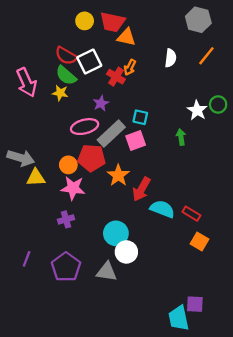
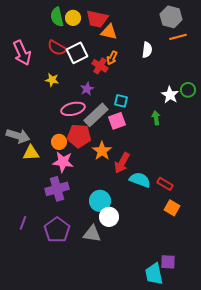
orange line: (206, 56) -> (178, 37), moved, turned 36
green semicircle: (66, 75) -> (57, 17), moved, turned 36
pink arrow: (27, 82) -> (22, 53), moved
purple cross: (66, 219) -> (57, 189), size x1.6

